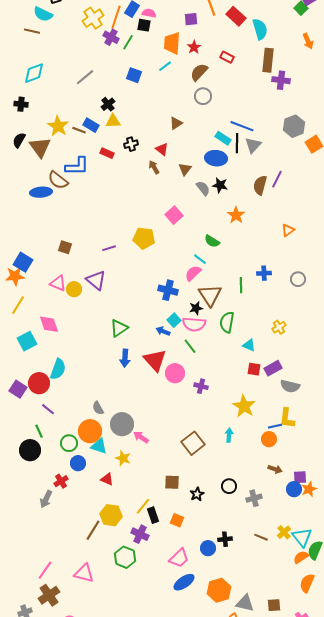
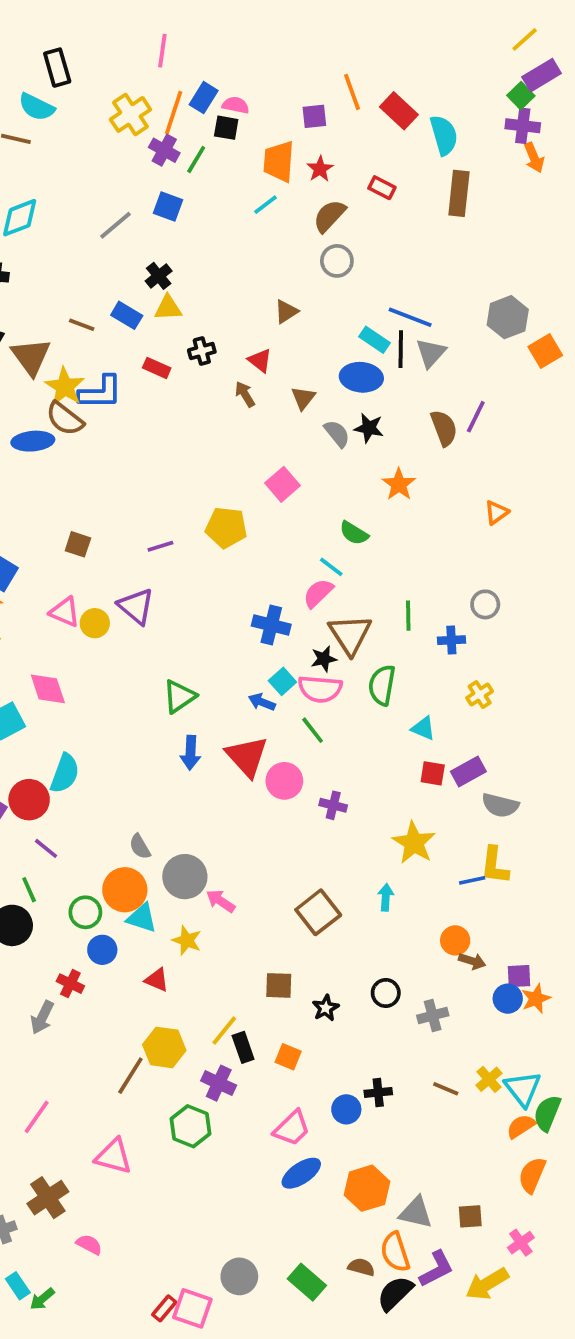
blue square: (134, 75) -> (168, 206), moved
purple cross: (281, 80) -> (523, 126), moved
yellow star: (58, 126) -> (65, 387), moved
brown line: (79, 130) -> (82, 325), moved
brown semicircle: (260, 185) -> (444, 428), turned 144
blue cross: (264, 273) -> (451, 640), moved
gray circle: (298, 279) -> (485, 604), moved
orange circle: (269, 439) -> (455, 940), moved
red cross: (61, 481) -> (70, 984), turned -32
pink line: (45, 570) -> (37, 1117), moved

